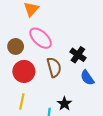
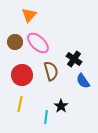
brown circle: (16, 46) -> (15, 42), moved

